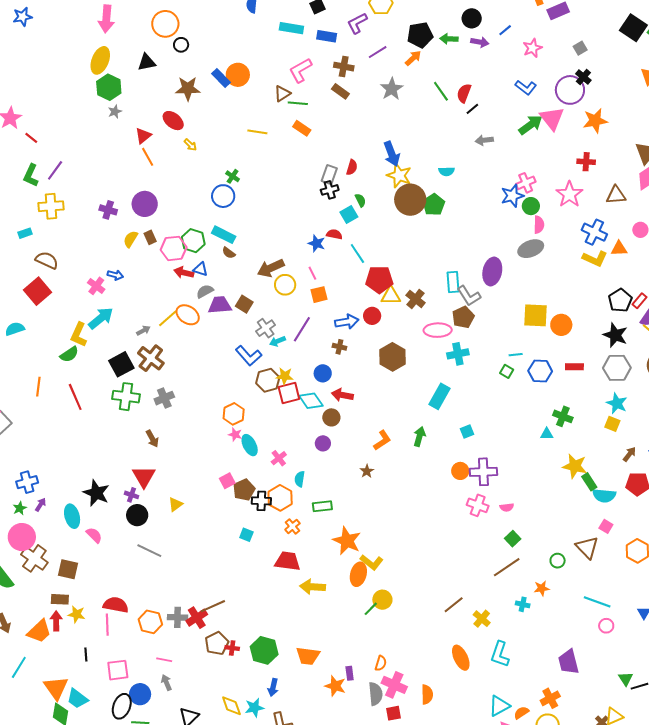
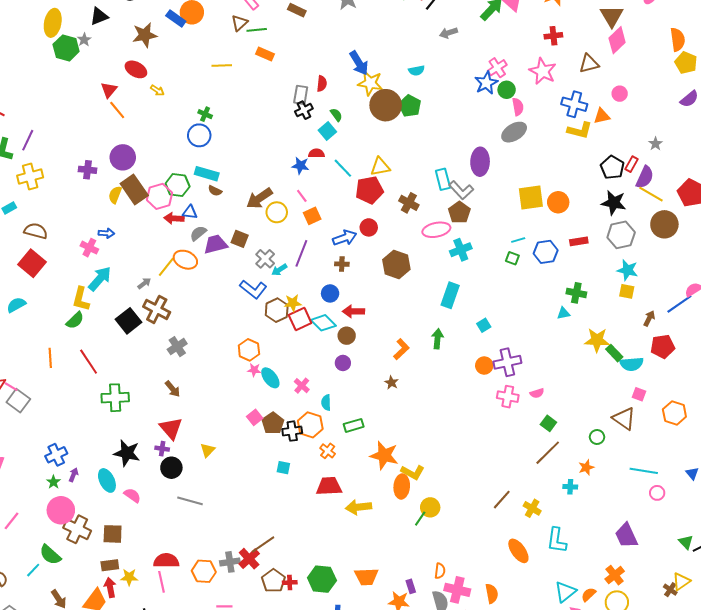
gray star: (115, 112) -> (84, 40), moved
brown rectangle: (150, 237) -> (134, 190), size x2.0
yellow triangle: (391, 296) -> (380, 167), moved
green cross: (126, 397) -> (115, 398), moved

